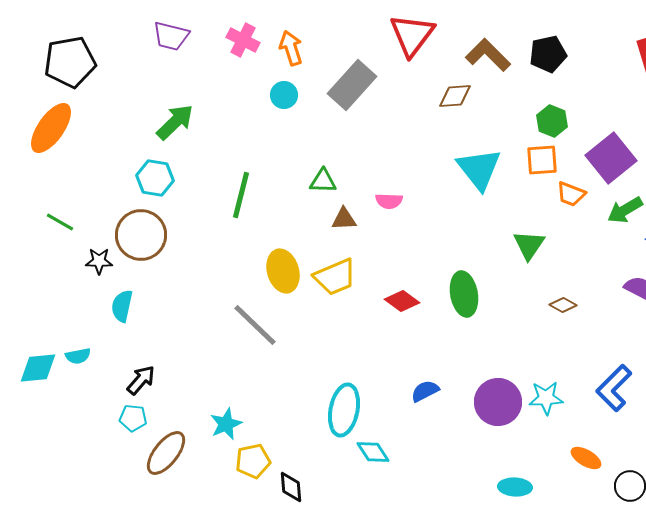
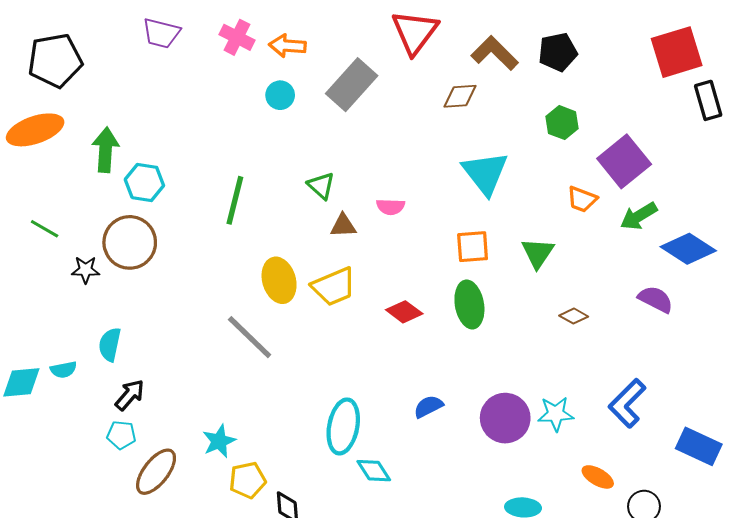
orange arrow: (291, 48) -> (287, 46), turned -68
green arrow: (175, 122) -> (106, 150), moved, turned -42
orange ellipse: (51, 128) -> (35, 130), turned 36
orange square: (542, 160) -> (473, 247), moved
green triangle: (323, 181) -> (321, 186), turned 40
cyan semicircle: (122, 306) -> (110, 344), moved

